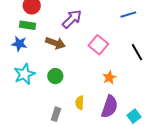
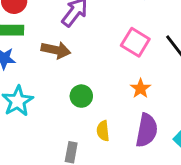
pink square: (98, 45) -> (135, 42), moved
green circle: (55, 76) -> (81, 96), moved

